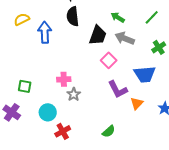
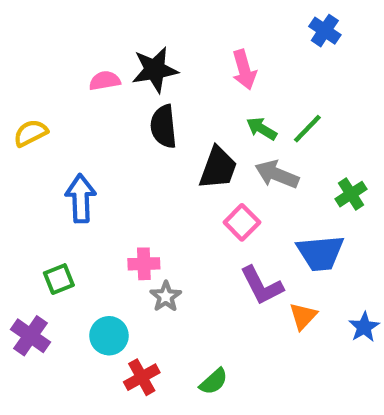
green line: (152, 17) -> (307, 129), moved
yellow semicircle: (22, 19) -> (31, 133), moved
blue arrow: (45, 32) -> (81, 198), moved
green square: (25, 86) -> (59, 279), turned -32
green semicircle: (109, 131) -> (214, 382), moved

